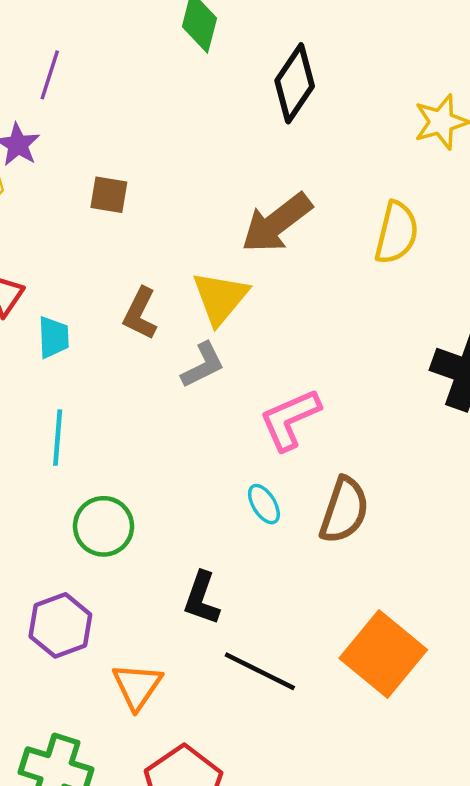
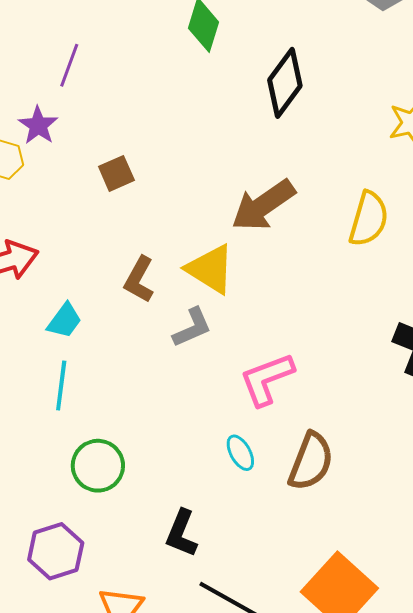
brown square: (109, 195) -> (116, 173), turned -36
yellow triangle: (220, 298) -> (210, 269), turned -40
cyan trapezoid: (53, 337) -> (64, 321), moved, turned 36

